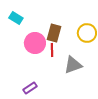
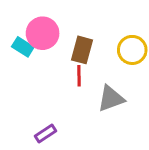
cyan rectangle: (16, 18) -> (23, 47), moved
pink circle: (35, 43) -> (43, 33), moved

